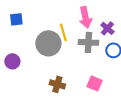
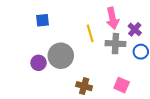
gray circle: (48, 43) -> (61, 56), moved

